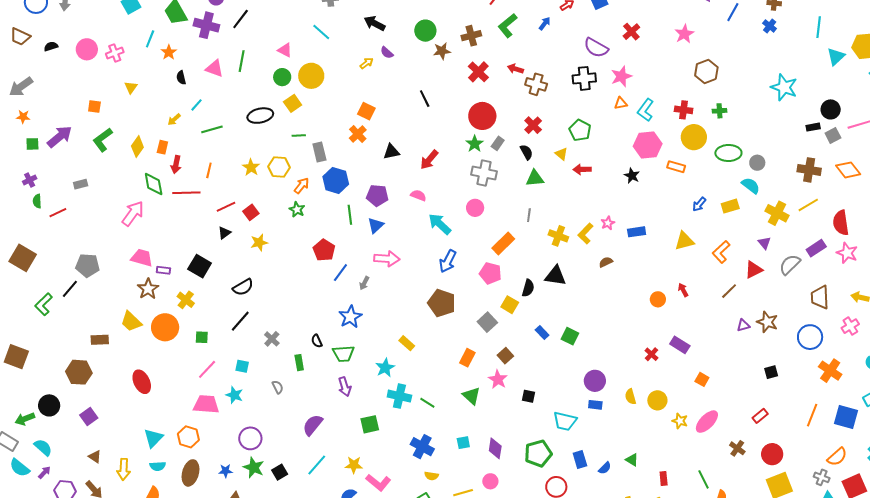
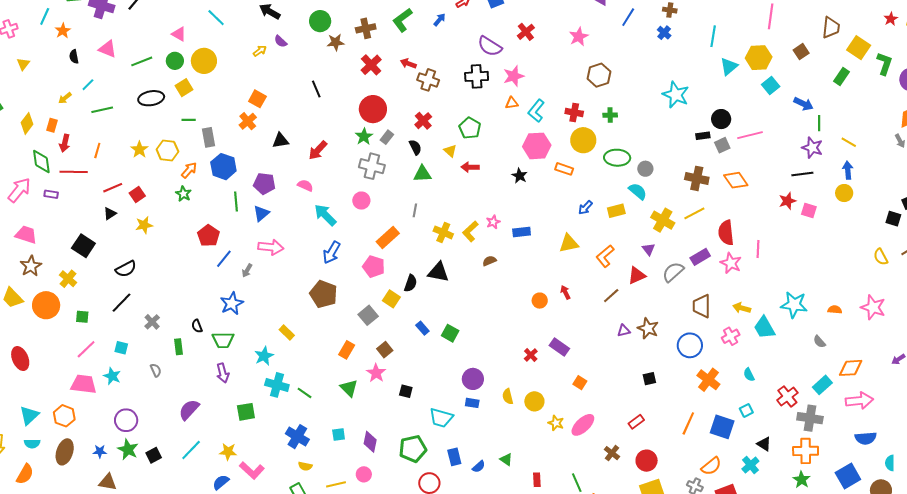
green line: (242, 61) -> (142, 61), moved, turned 55
purple rectangle: (163, 270) -> (51, 194), moved

